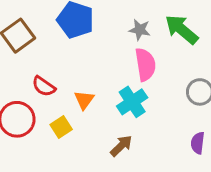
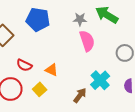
orange triangle: (84, 100) -> (52, 70), turned -32
cyan cross: (132, 102) -> (100, 80), moved

